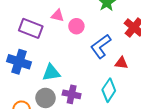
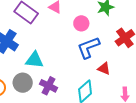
pink circle: (76, 26) -> (81, 23), moved

